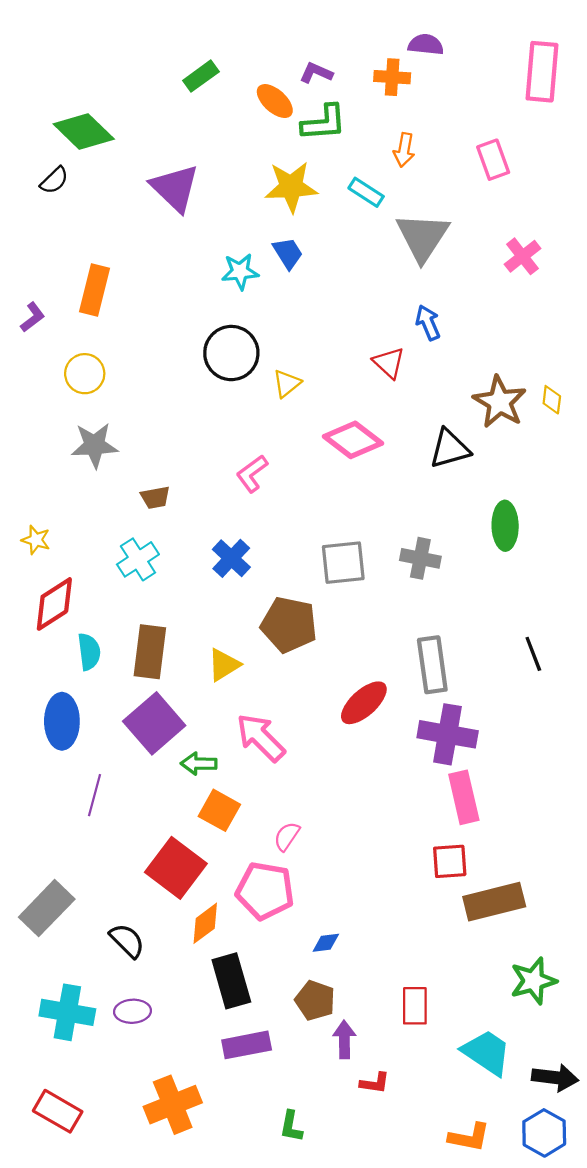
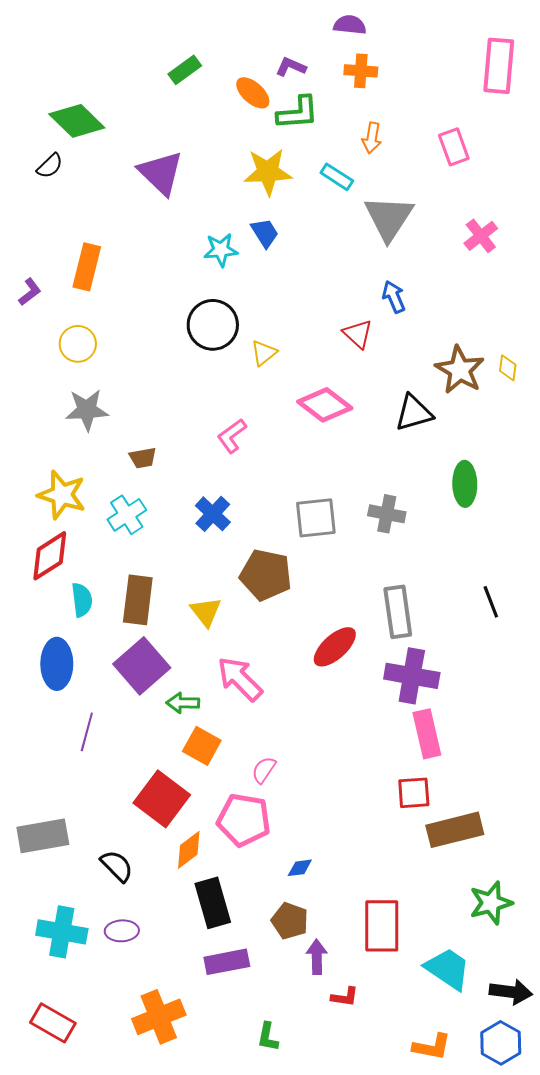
purple semicircle: (426, 45) -> (350, 25), moved
yellow star: (36, 540) -> (62, 495), moved, size x1.8
yellow triangle: (224, 665) -> (206, 612), turned -36
gray rectangle: (47, 908) -> (43, 836), turned 36
red rectangle: (415, 1006) -> (382, 926), size x1.5

